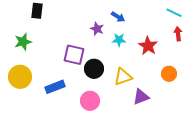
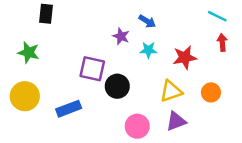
green star: (23, 42) -> (29, 52), turned 30
red star: (148, 46) -> (185, 57), turned 30
yellow triangle: (123, 77) -> (171, 91), moved
pink circle: (90, 101) -> (137, 126), moved

